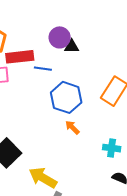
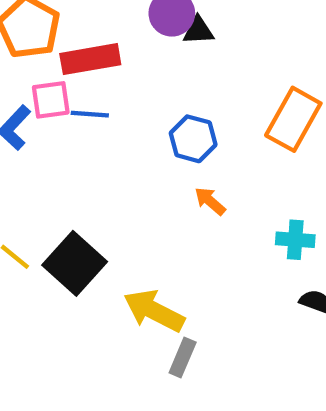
blue line: (43, 69) -> (90, 114), moved
blue hexagon: (66, 97) -> (193, 139), size x0.7

